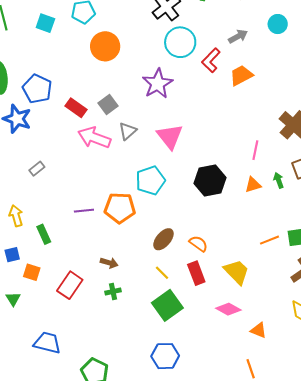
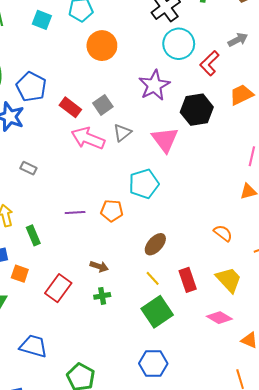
orange trapezoid: (241, 75) -> (241, 95), moved
gray rectangle: (37, 169) -> (28, 168), turned 63
black hexagon: (210, 180) -> (197, 110), moved
orange pentagon: (120, 208) -> (112, 211), size x0.7
orange semicircle: (198, 244) -> (223, 233), moved

